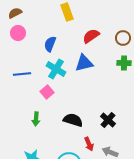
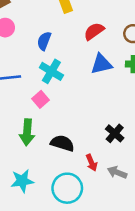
blue triangle: (84, 63) -> (101, 64), moved
green arrow: (36, 119) -> (27, 132), size x1.5
black semicircle: (73, 120) -> (62, 143), moved

